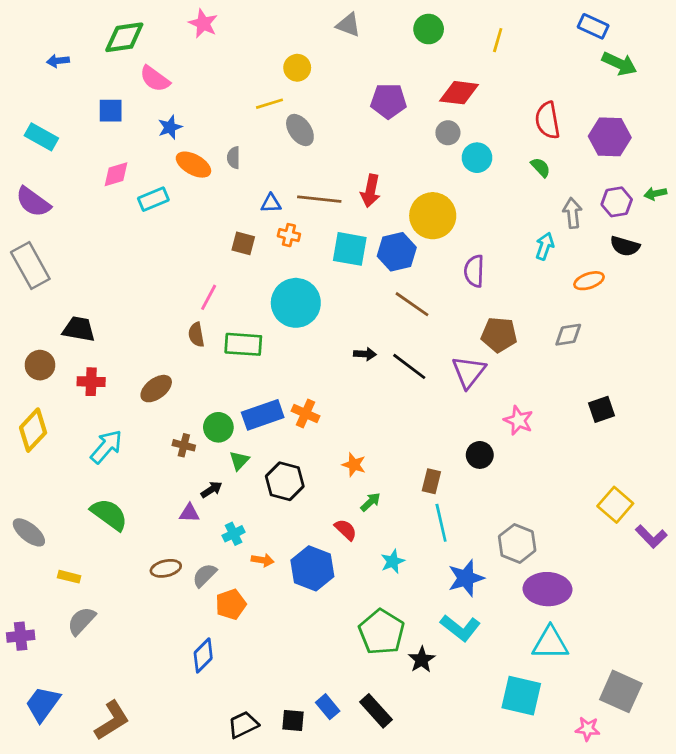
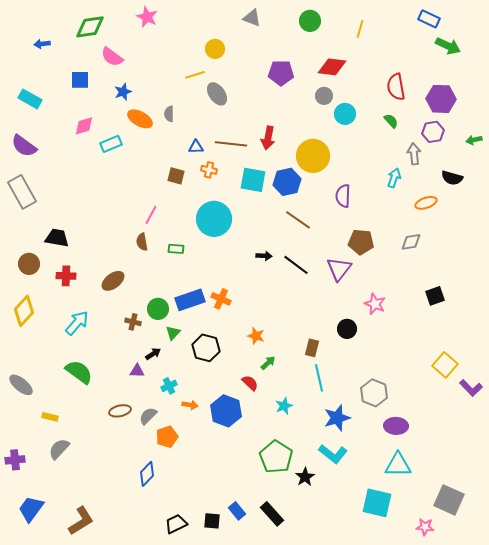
purple hexagon: (617, 202) -> (433, 132), moved
green rectangle: (243, 344) -> (176, 249), size x0.6
purple ellipse: (548, 589) -> (396, 426), size x0.7

